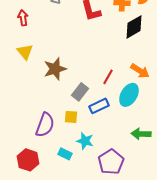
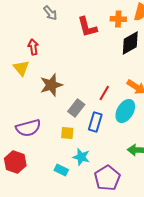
red arrow: (23, 18) -> (33, 47), moved
blue rectangle: (99, 106) -> (95, 122), turned -48
purple semicircle: (45, 125) -> (28, 128), moved, turned 55
red hexagon: (28, 160) -> (15, 162), moved

